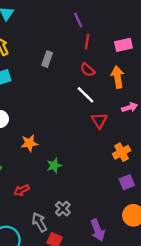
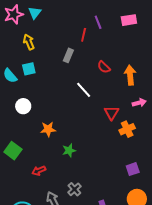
red line: (87, 42) -> (84, 35), moved
pink rectangle: (123, 45) -> (129, 20), moved
white line: (86, 95) -> (84, 90), moved
orange cross: (122, 152) -> (127, 129), moved

